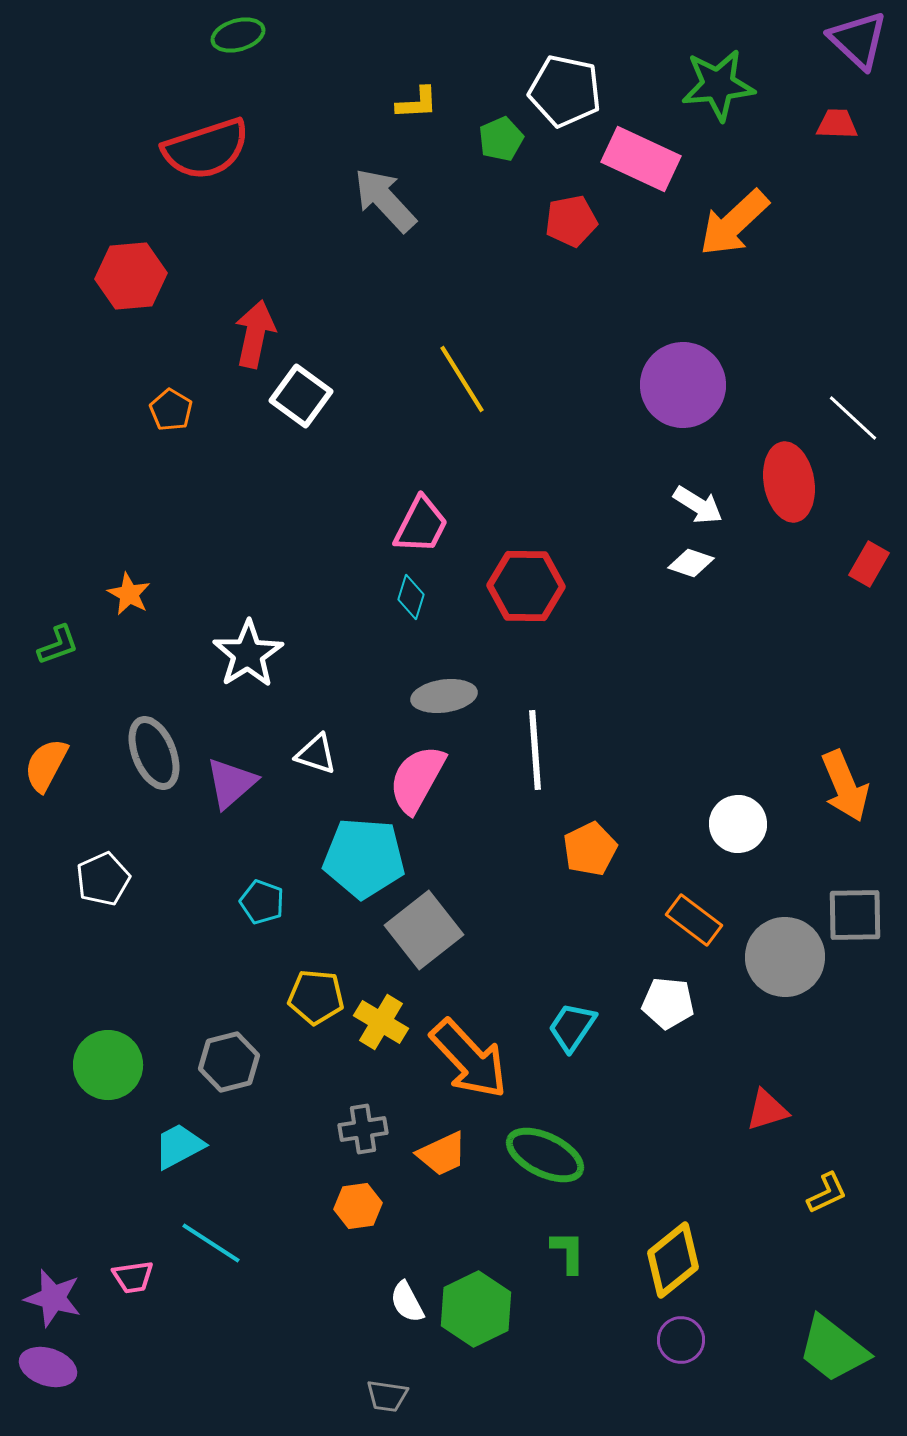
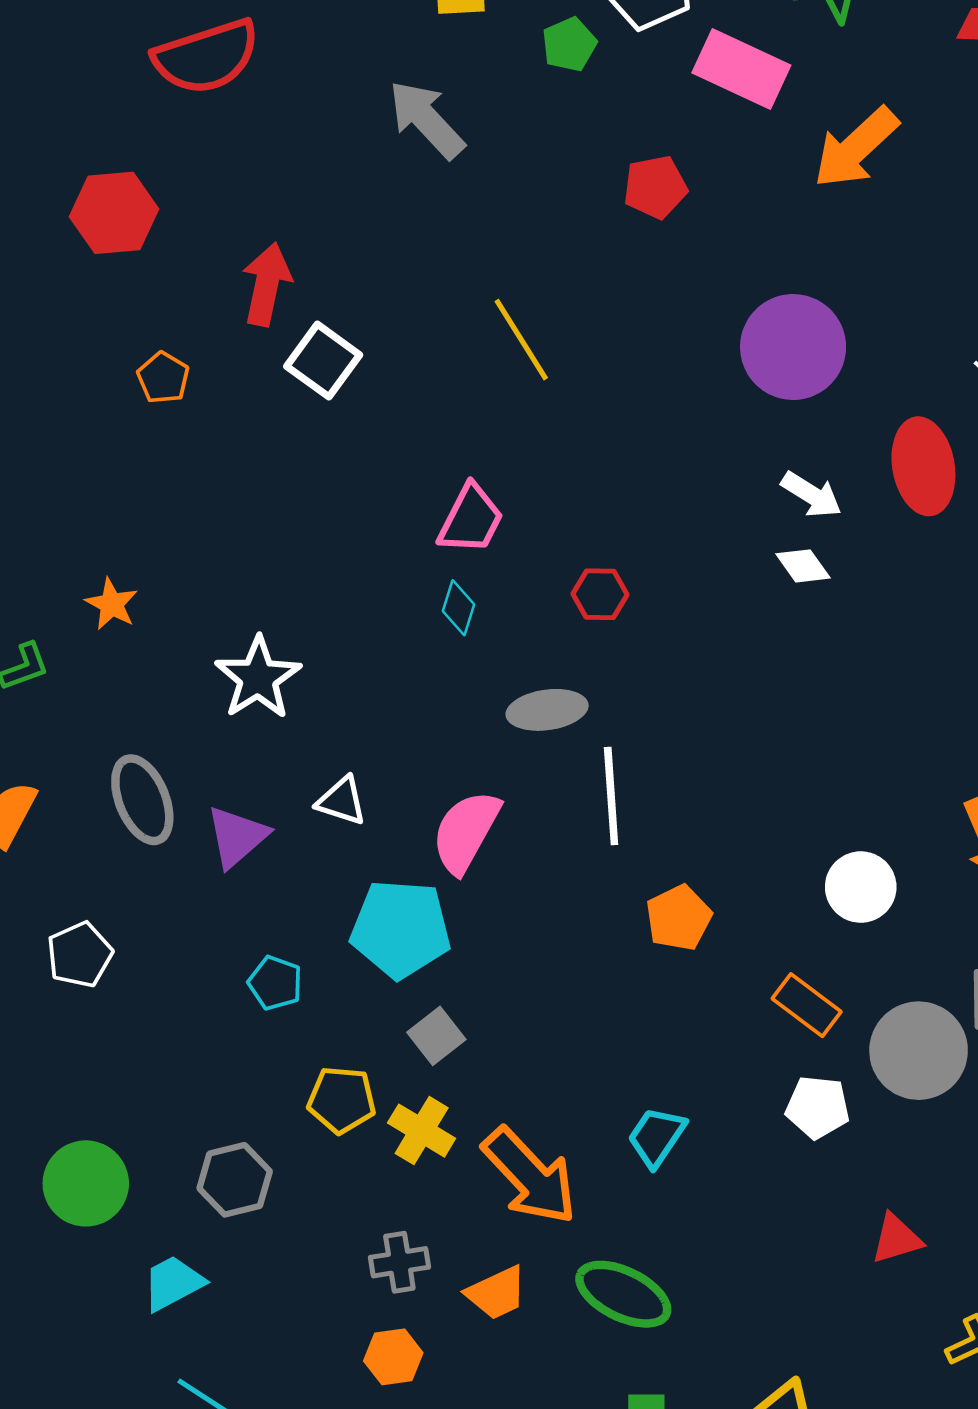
red pentagon: (571, 221) -> (655, 187), moved
white diamond: (691, 563) -> (803, 566), turned 36
red hexagon: (526, 586) -> (600, 594), size x0.6
gray ellipse: (444, 696) -> (547, 710), moved
gray square: (424, 930) -> (436, 1036), moved, size x0.6
white pentagon: (668, 1003) -> (818, 1107), moved

